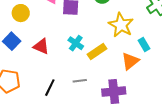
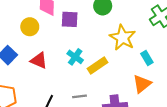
yellow circle: (21, 13) -> (30, 27), moved
orange triangle: (130, 61) -> (142, 84), moved

